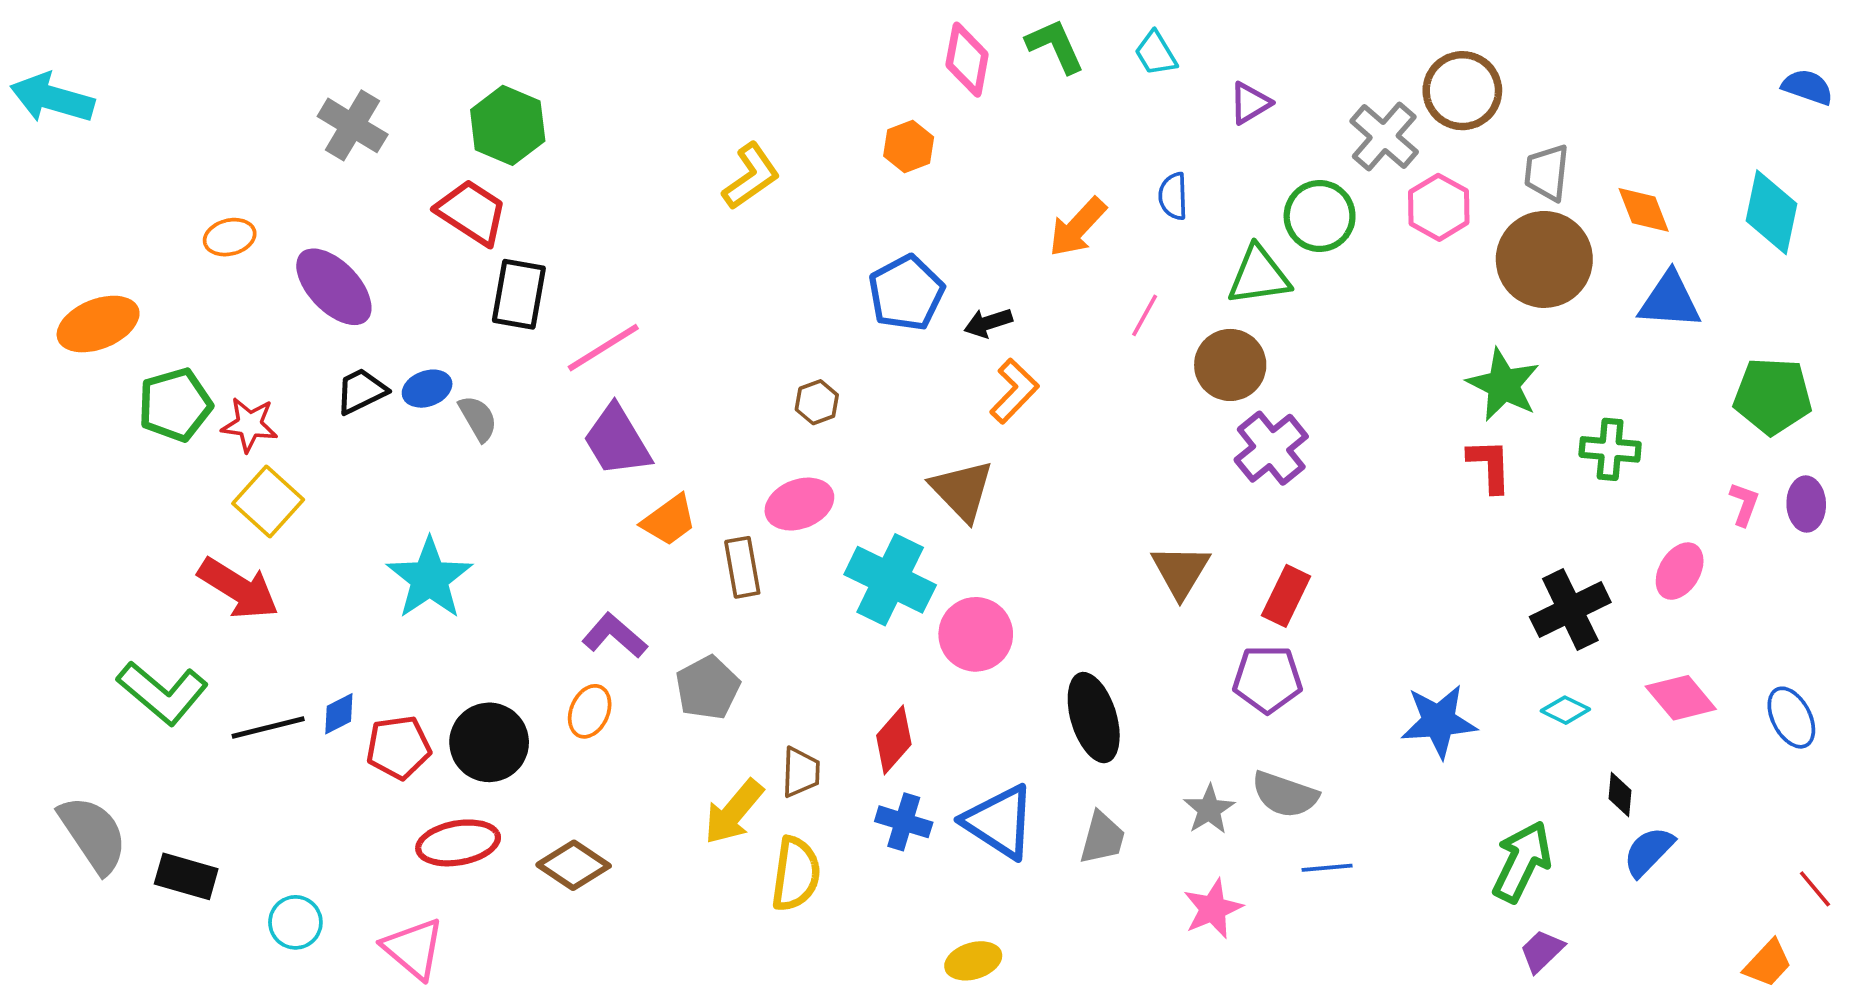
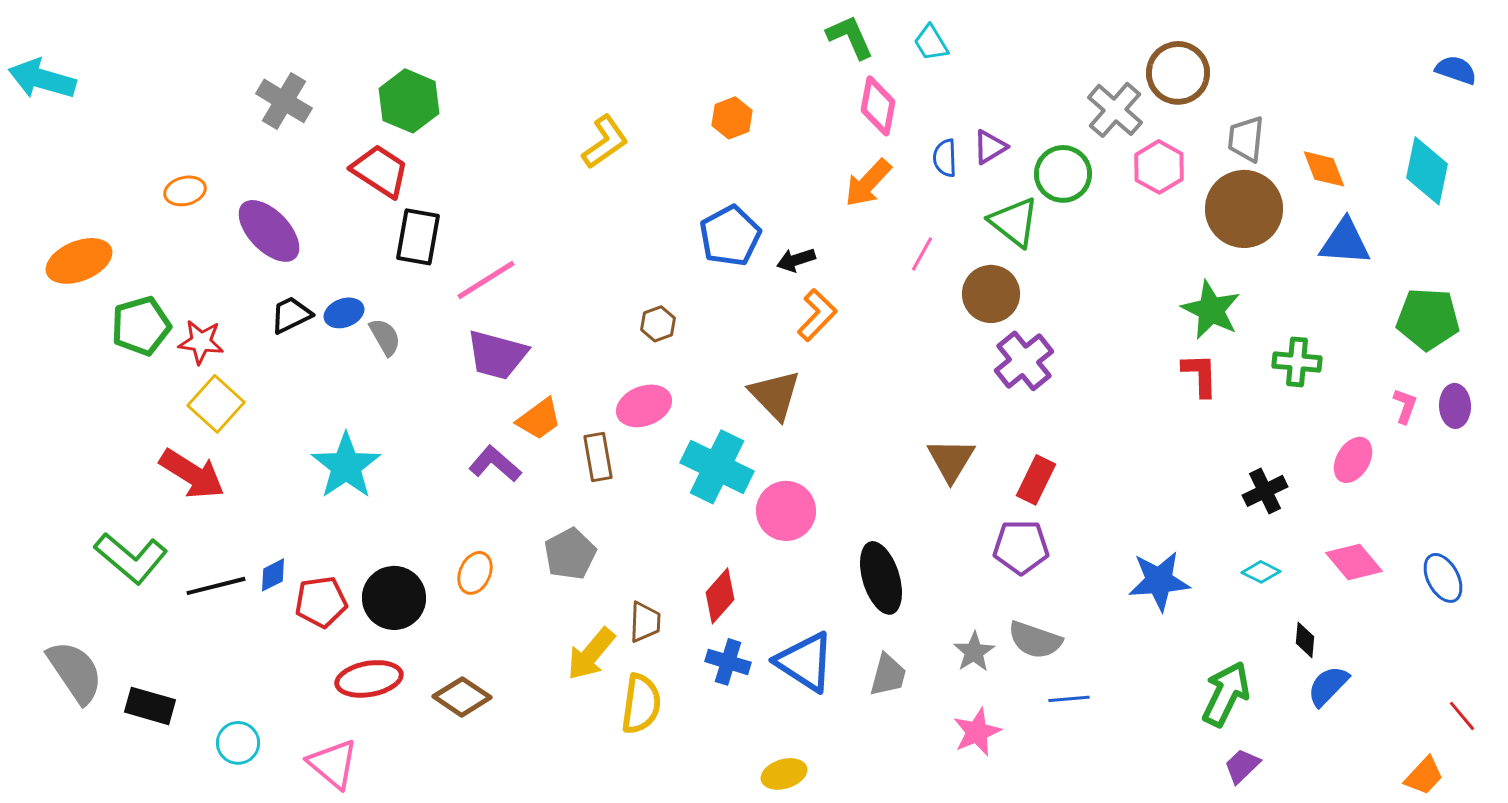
pink diamond: (967, 60) -> (878, 106), moved
purple triangle: (1250, 103) -> (990, 147), moved
green triangle: (1259, 276) -> (1014, 222), turned 46
purple trapezoid: (617, 441) -> (497, 355), turned -44
black cross: (1570, 610) -> (1265, 491), size x0.7
purple L-shape: (614, 636) -> (495, 464), moved

